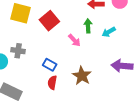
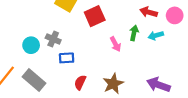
cyan arrow: (109, 32) -> (156, 35), moved
blue rectangle: (50, 65) -> (67, 58), moved, turned -48

